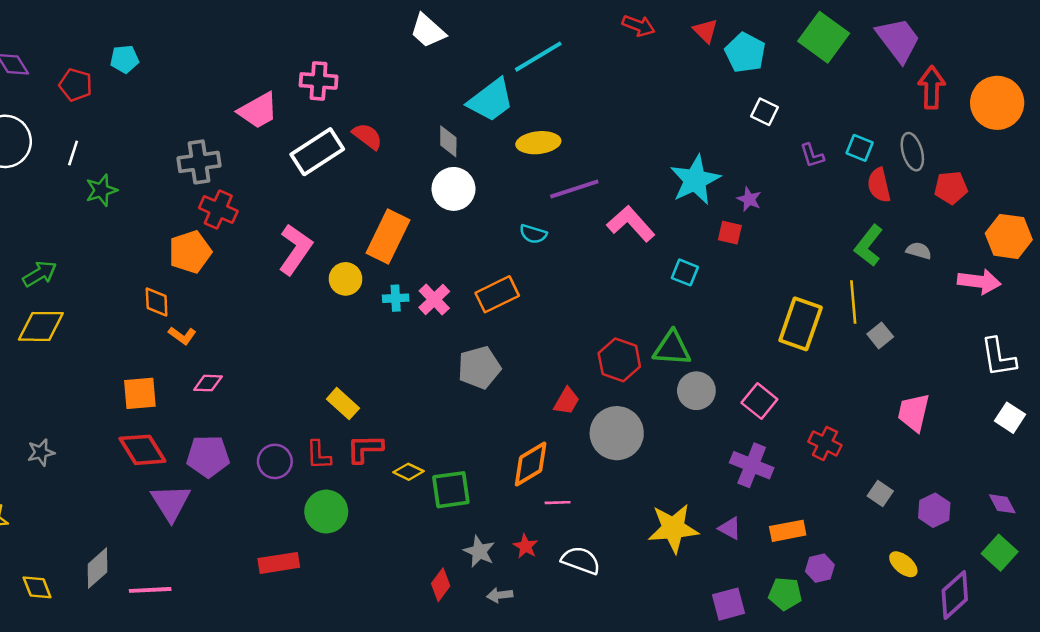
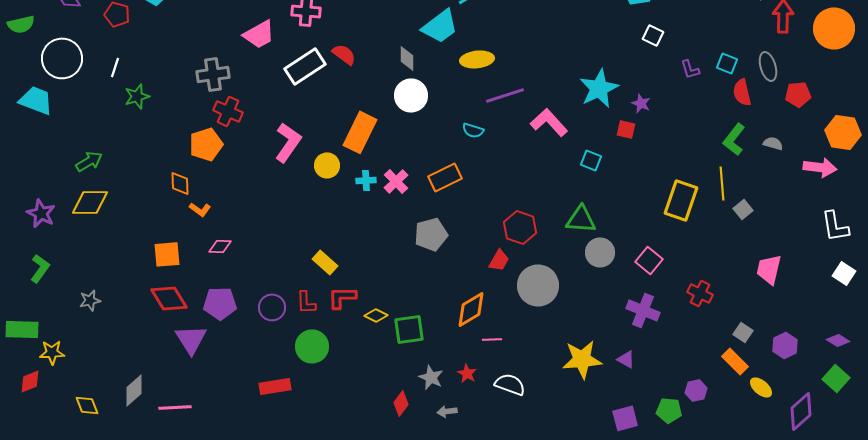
red hexagon: (619, 360) -> (520, 227), moved
purple diamond: (1002, 504) -> (838, 340), turned -30
orange rectangle: (788, 531) -> (735, 361), moved, turned 56

